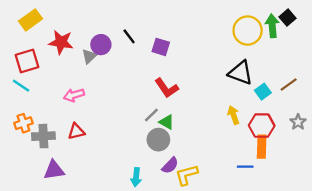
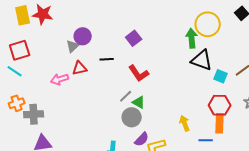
yellow rectangle: (31, 20) -> (23, 15), turned -66
green arrow: (272, 26) -> (192, 38), moved
black line: (129, 36) -> (107, 59), moved, turned -56
red star: (61, 42) -> (43, 14), moved
purple square: (161, 47) -> (134, 38), turned 35
cyan square: (263, 92) -> (221, 76), turned -32
yellow arrow: (233, 115) -> (185, 123), moved
red triangle: (76, 131) -> (80, 68), moved

